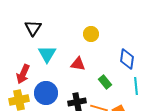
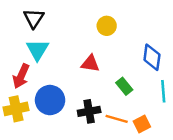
cyan triangle: (47, 54) -> (37, 50), moved

